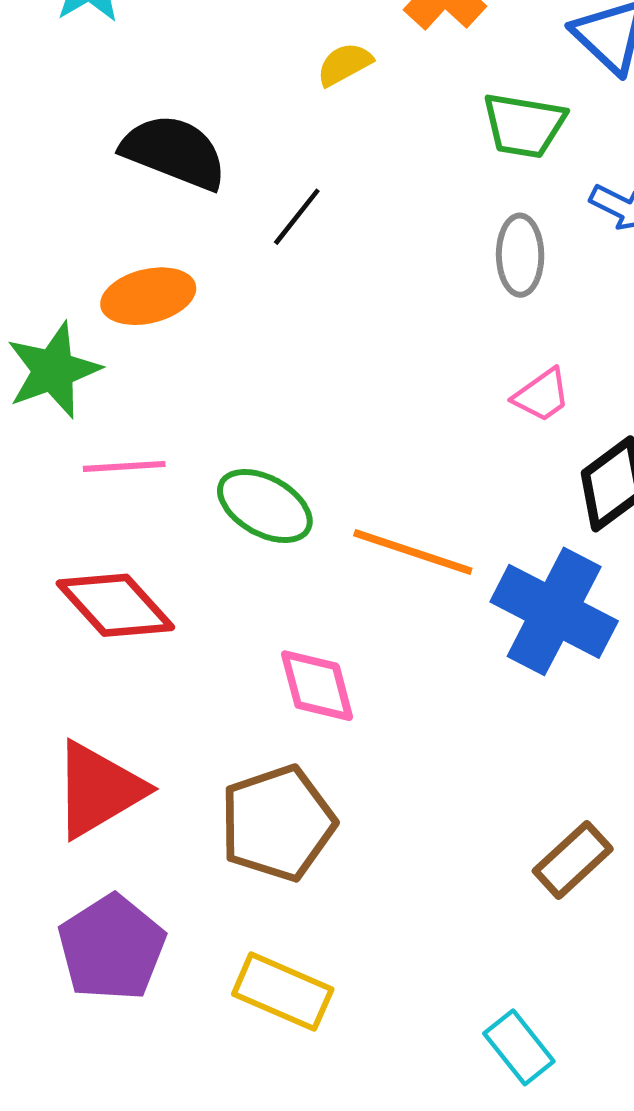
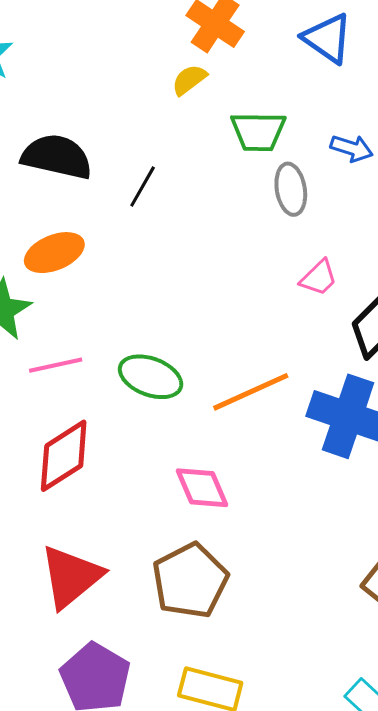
yellow semicircle: (345, 64) -> (189, 80), moved
green trapezoid: (524, 125) -> (258, 131), moved
orange line: (413, 552) -> (251, 392), turned -34
red diamond: (115, 605) -> (64, 456), turned -72

